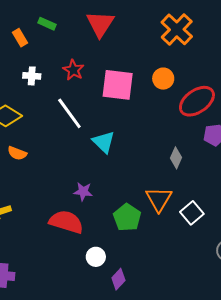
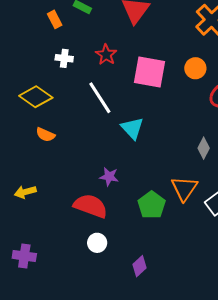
white circle: (96, 257) -> (97, 243), moved

